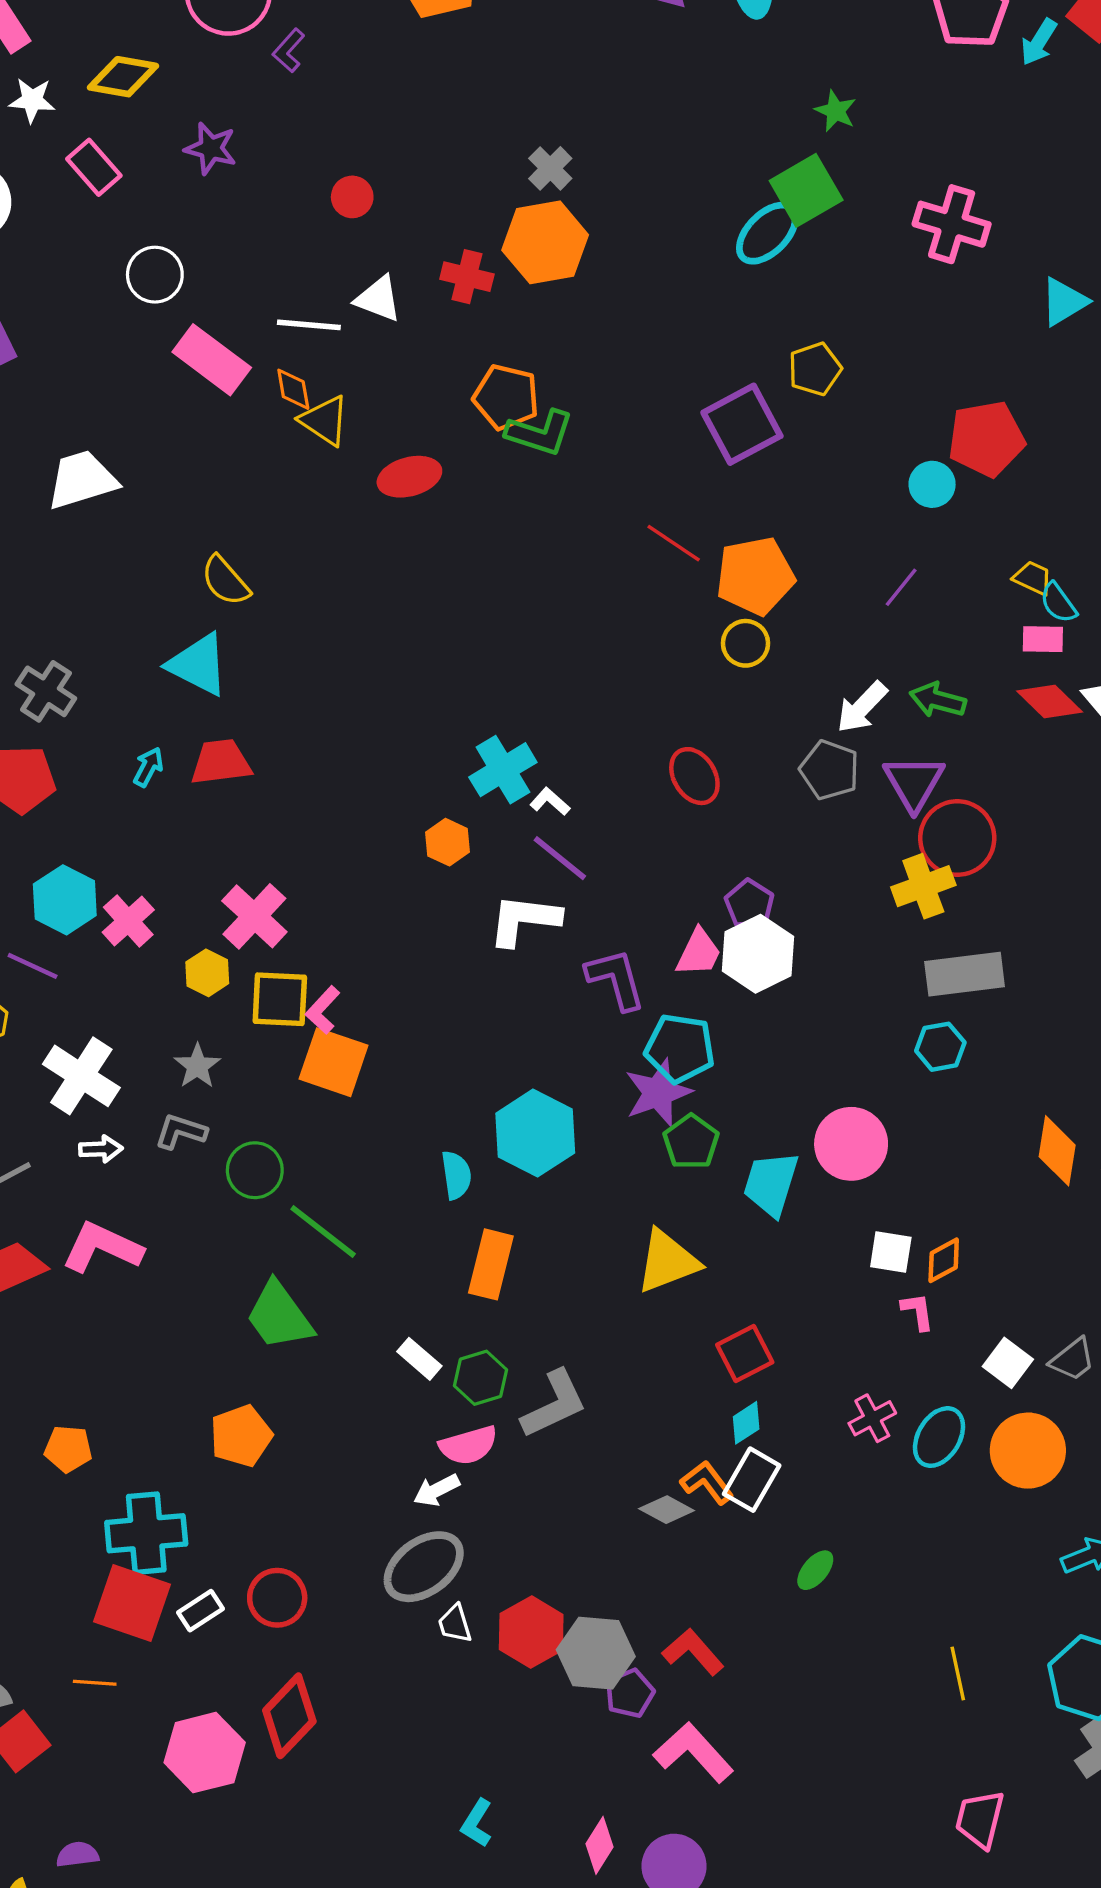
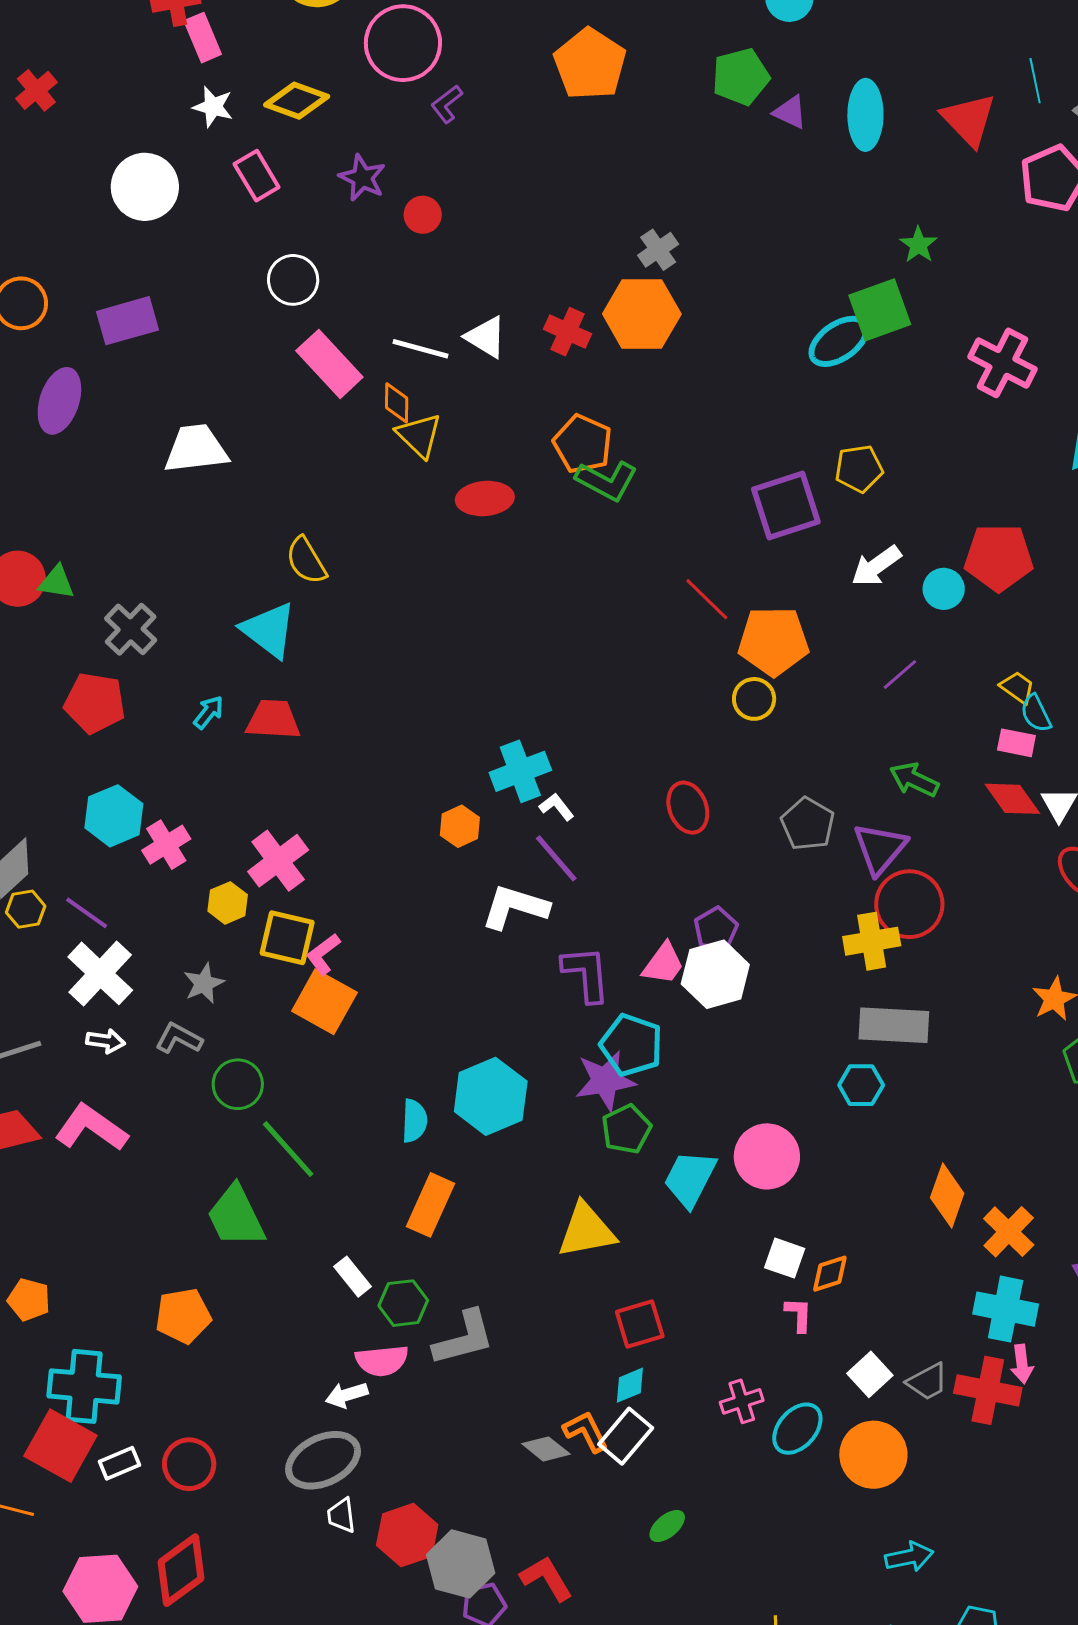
red circle: (352, 197) -> (423, 215), moved
white arrow: (862, 707) -> (876, 566), moved
purple line: (33, 966) -> (87, 913), moved

